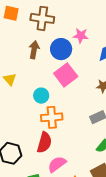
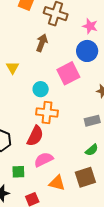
pink star: (81, 36) -> (90, 26), moved
blue circle: (61, 49) -> (87, 51), moved

